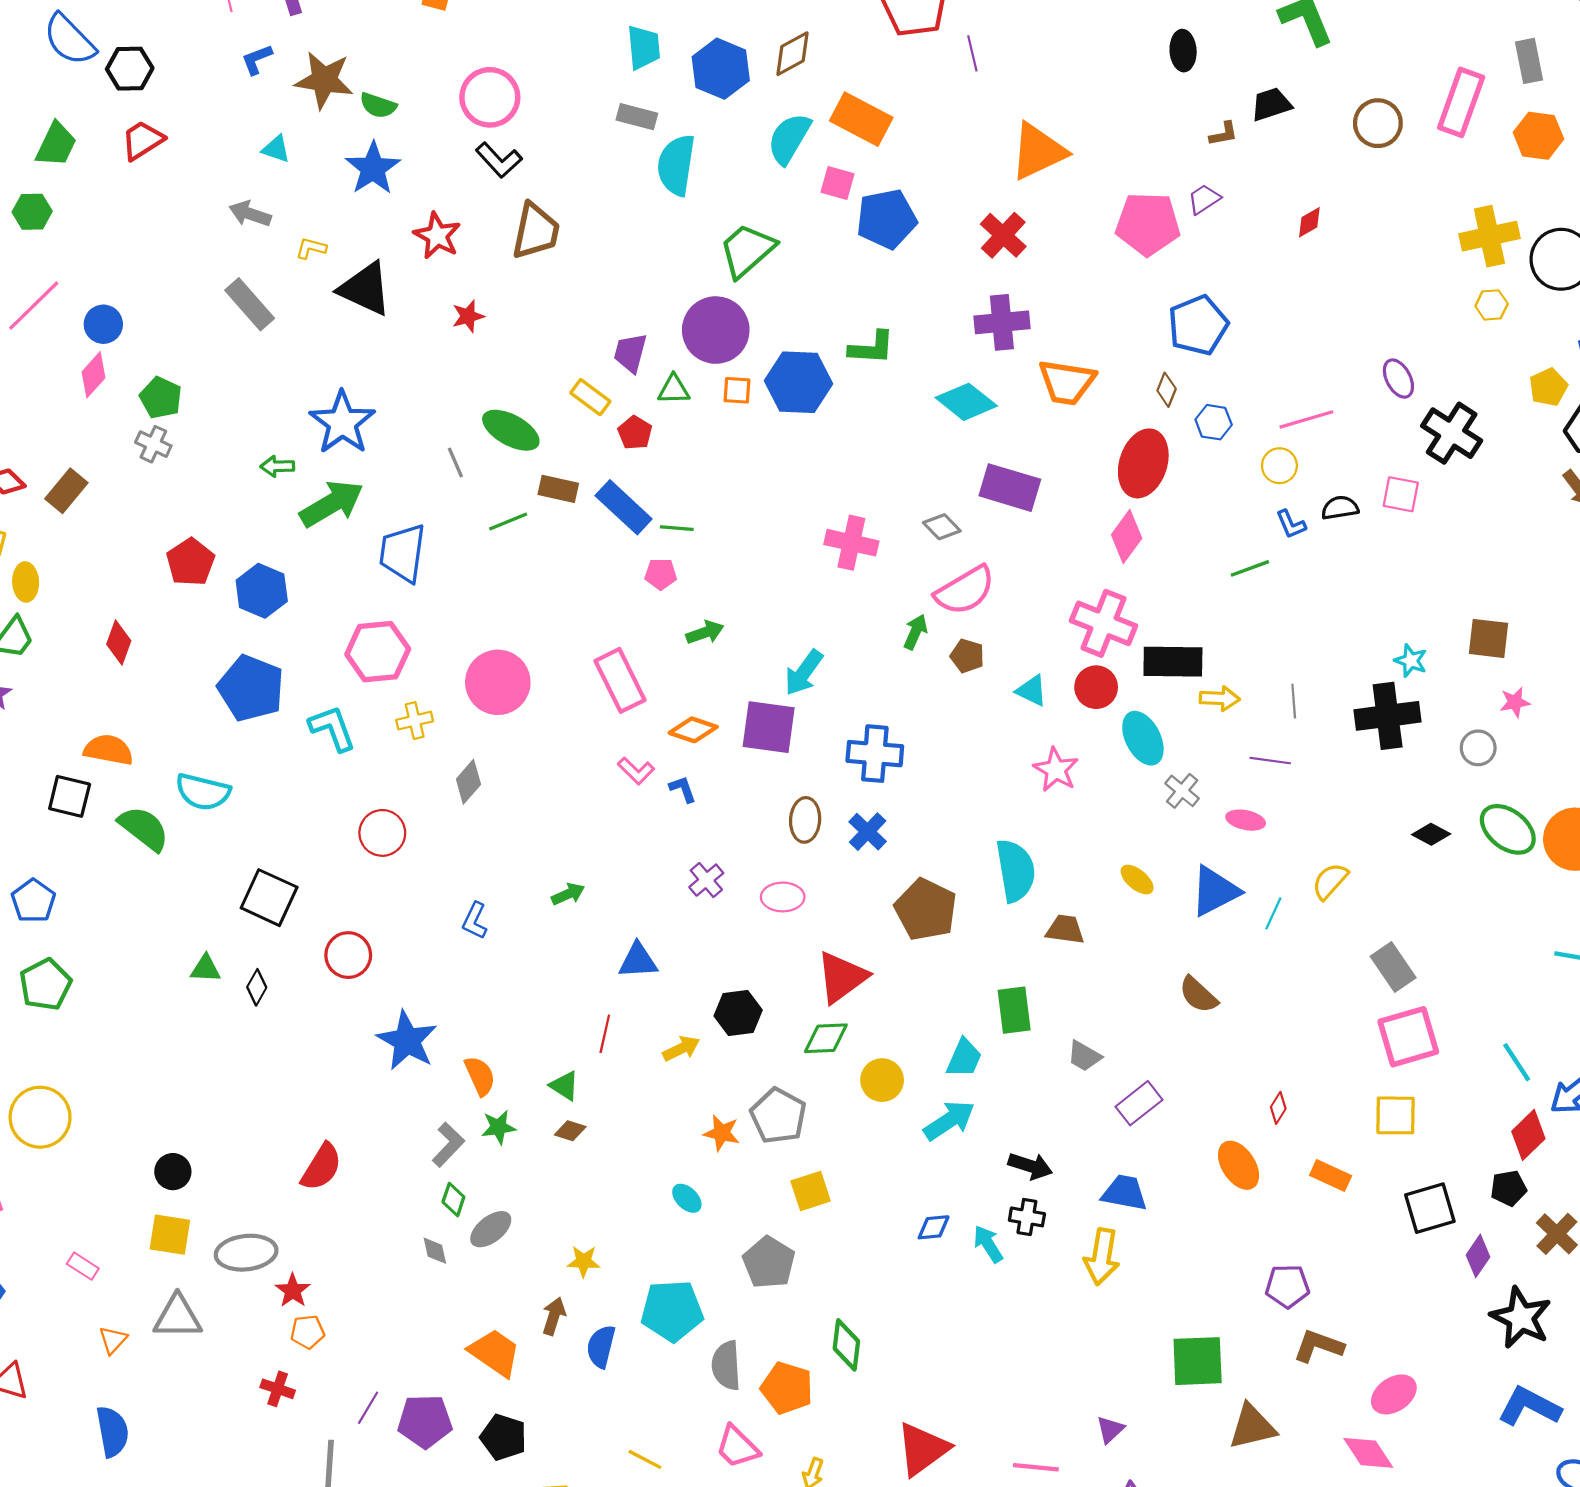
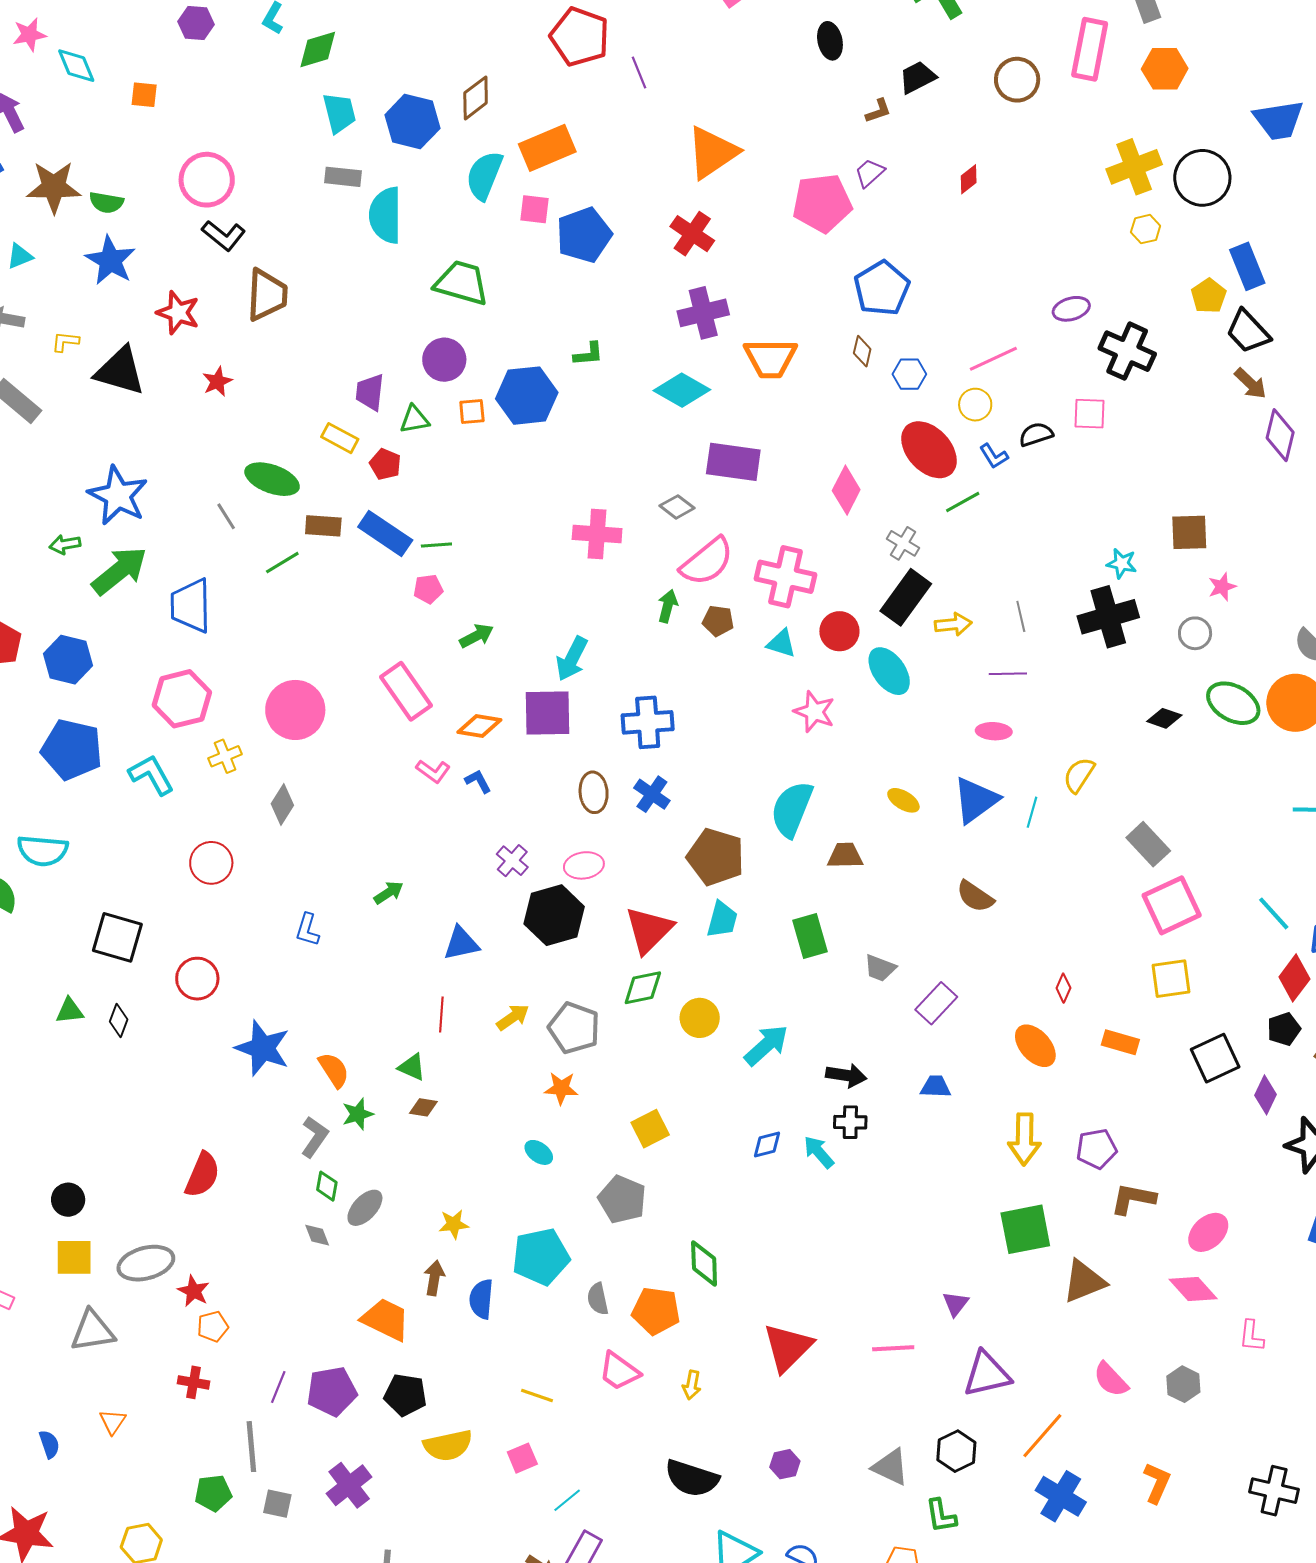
orange rectangle: (861, 119) -> (547, 148), turned -42
cyan triangle: (276, 149) -> (20, 256), turned -32
green trapezoid: (747, 250) -> (462, 283), turned 66
purple circle: (716, 330) -> (444, 360), size x0.7
green L-shape: (872, 348) -> (588, 354), size x0.7
purple ellipse: (1398, 379) -> (1071, 309), turned -69
red ellipse: (1143, 463) -> (929, 450), moved, turned -52
pink cross: (1103, 623) -> (786, 577), moved
black rectangle: (1173, 662) -> (906, 597), turned -46
gray cross: (1182, 791) -> (903, 543), moved
cyan semicircle: (1016, 871) -> (792, 809), turned -140
black hexagon: (738, 1013) -> (554, 915), moved, size x1.4
cyan trapezoid: (964, 1058) -> (722, 920), moved
gray pentagon: (778, 1116) -> (574, 1028), moved
blue trapezoid: (1124, 1193) -> (936, 1087), size x0.7
yellow arrow: (1102, 1257) -> (1024, 1139), moved
orange triangle: (113, 1340) -> (113, 1422), moved
gray semicircle: (726, 1365) -> (598, 1299), size x0.7
blue semicircle: (112, 1432) -> (49, 1444), size x0.6

